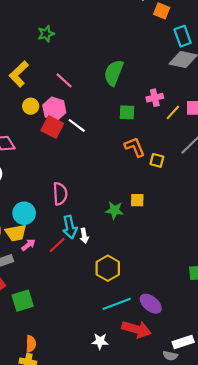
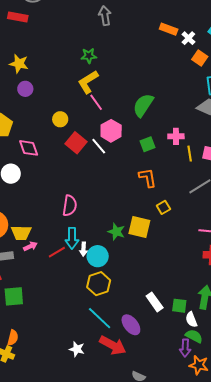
yellow L-shape: (19, 74) -> (88, 82), moved
pink hexagon: (54, 109) -> (111, 131), moved
green square: (127, 112) -> (148, 144), turned -35
yellow line: (173, 112) -> (190, 154), turned -63
yellow square: (157, 160) -> (163, 207), moved, turned 32
yellow square: (137, 200) -> (139, 227), size x1.6
cyan circle: (24, 213) -> (98, 256), moved
cyan line: (117, 304) -> (100, 318), turned 52
white rectangle: (183, 342) -> (155, 302), moved, turned 60

